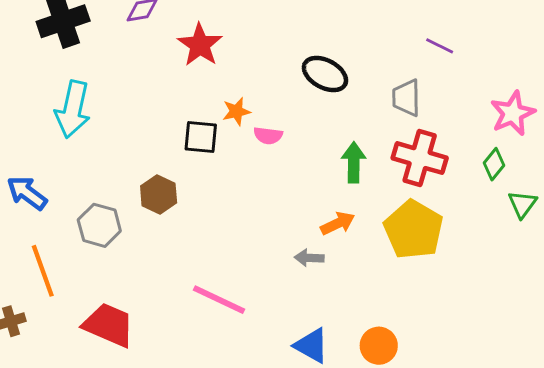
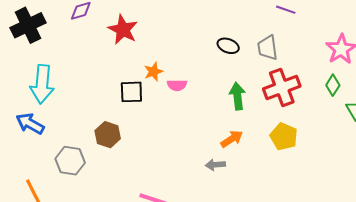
black ellipse: (325, 74) -> (228, 46), moved, size x0.7
red cross: (420, 158) -> (282, 88), turned -30
blue arrow: (27, 193) -> (30, 124), moved
yellow pentagon: (414, 230) -> (284, 137), size x0.7

